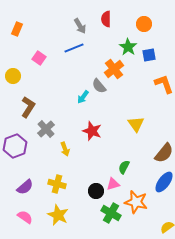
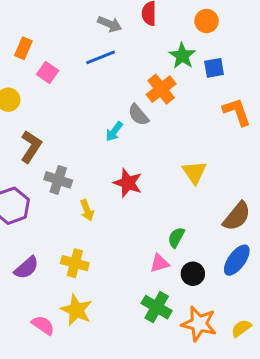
gray arrow: (80, 26) -> (110, 24), turned -35
orange rectangle: (17, 29) -> (23, 48), moved
gray cross: (46, 129) -> (58, 180), turned -30
black circle: (96, 191) -> (193, 274), moved
orange star: (136, 202) -> (199, 324), moved
pink semicircle: (25, 217) -> (43, 325), moved

